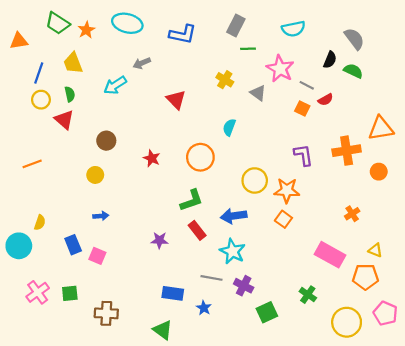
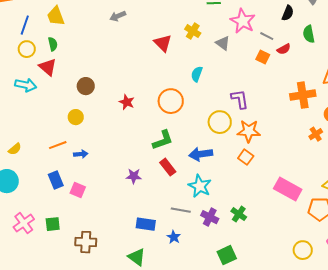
green semicircle: (353, 71) -> (309, 34), moved, turned -126
cyan arrow: (115, 85) -> (26, 85), moved, turned -135
red triangle: (176, 100) -> (163, 43), moved
purple L-shape: (303, 155) -> (240, 99), moved
orange line: (32, 164) -> (58, 145), moved
orange cross: (352, 214) -> (316, 134), moved
yellow semicircle: (40, 223) -> (15, 149), moved, turned 32
green cross: (308, 295) -> (239, 214), moved
green square: (267, 312) -> (227, 255), moved
yellow circle: (347, 322) -> (303, 250), size x0.7

